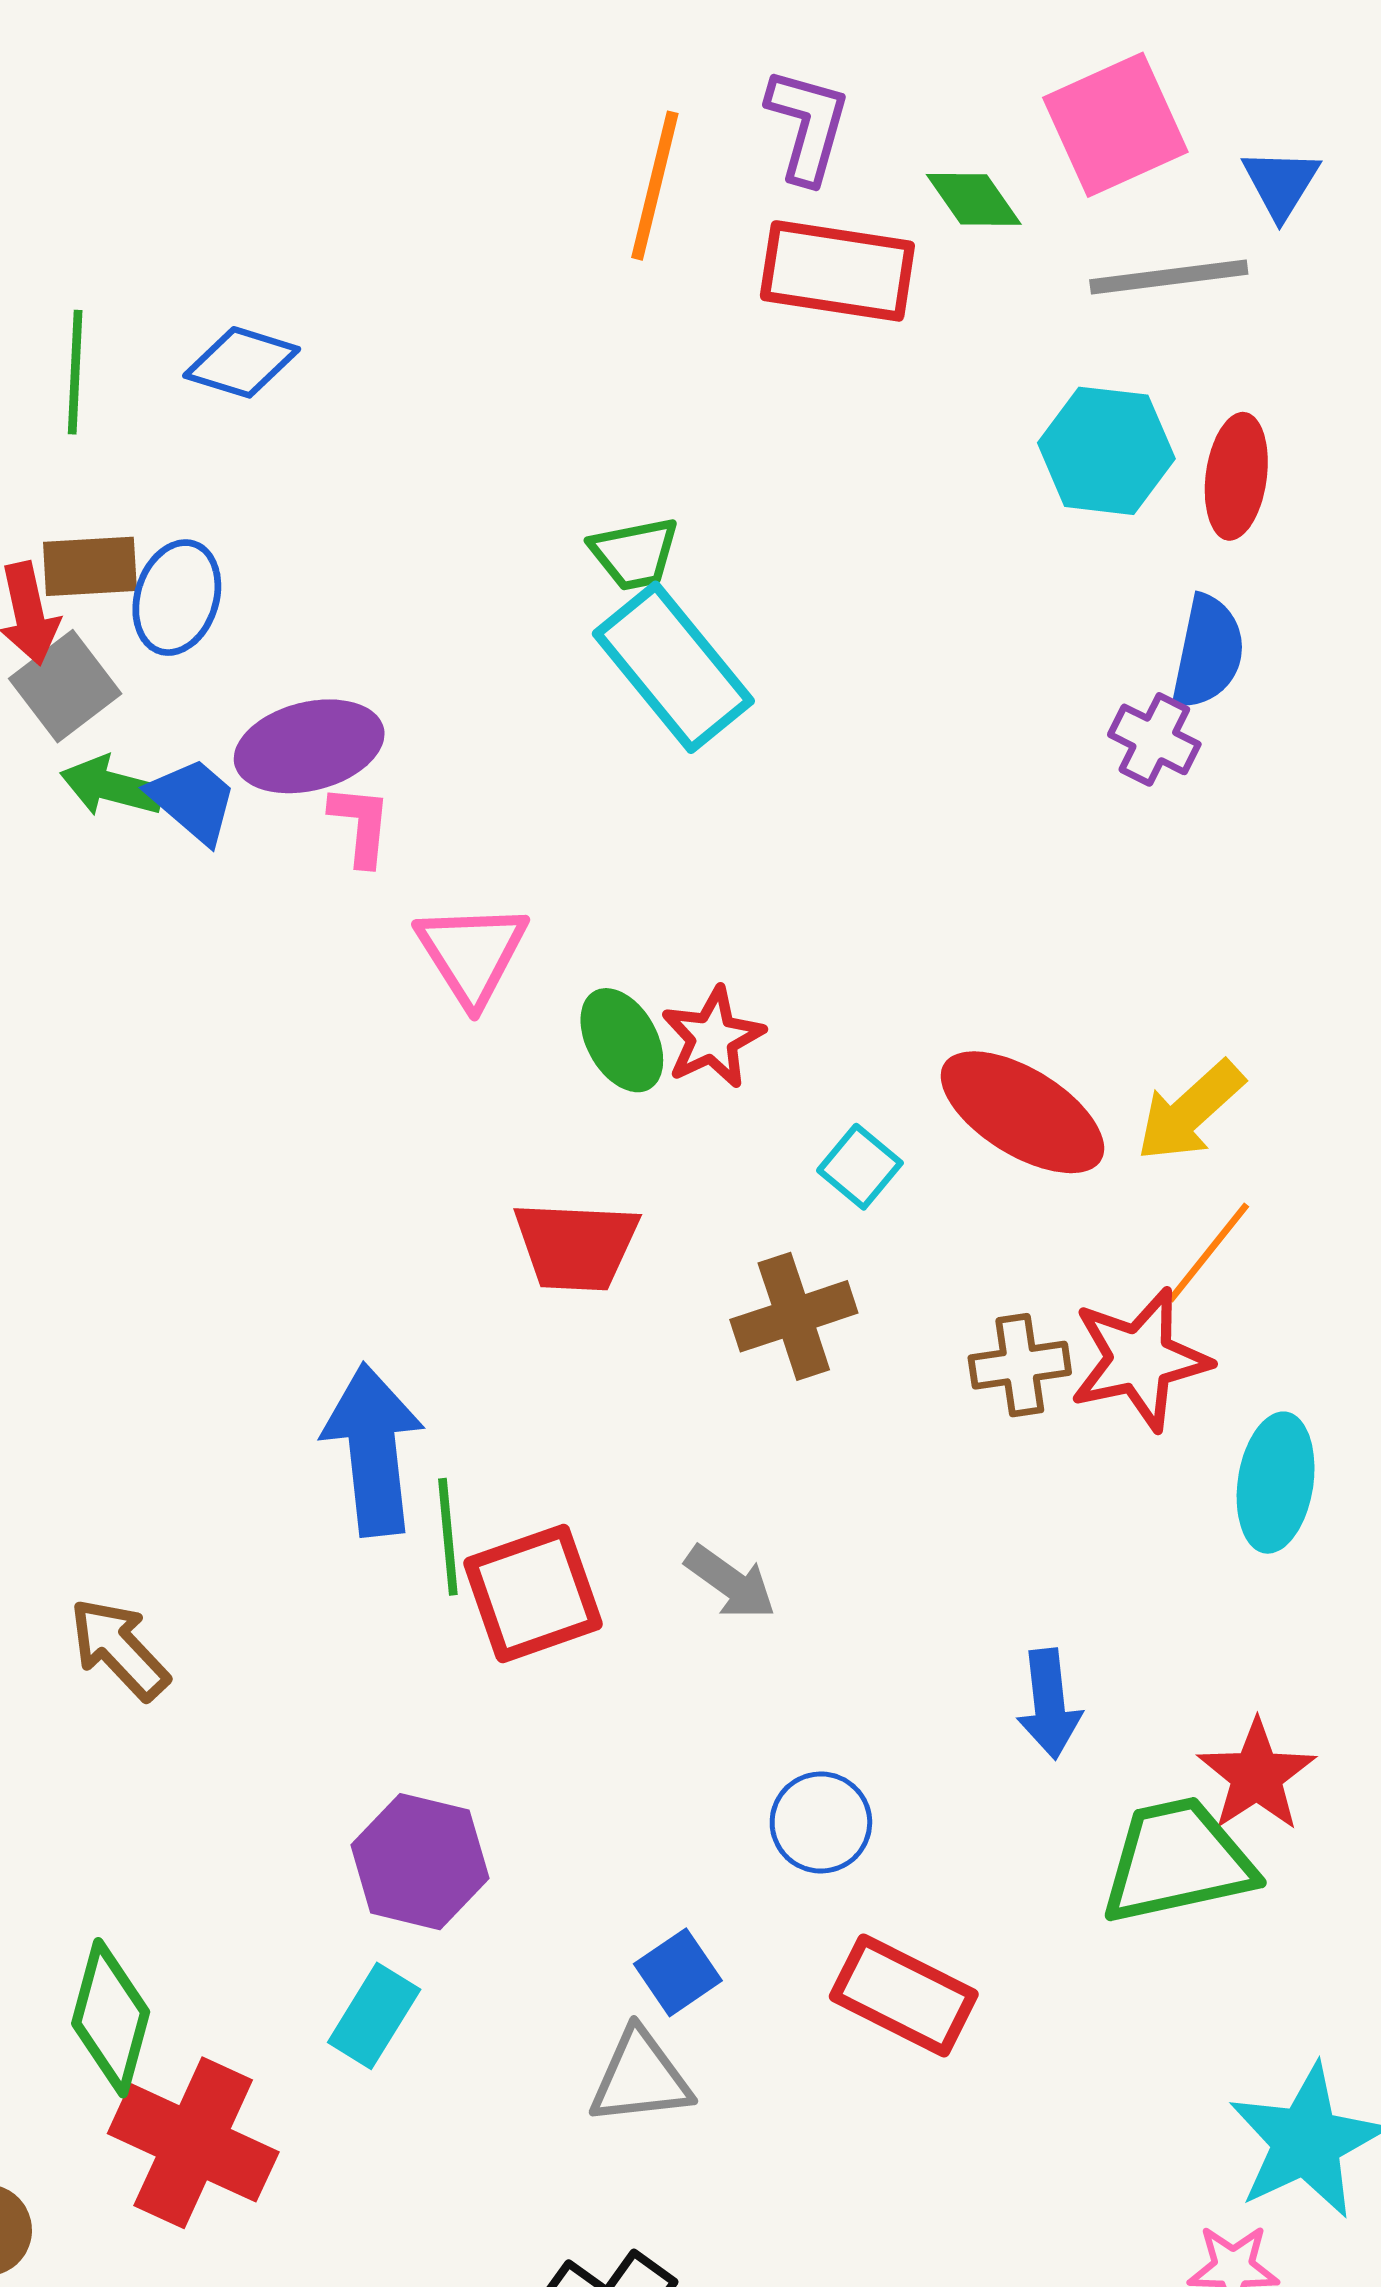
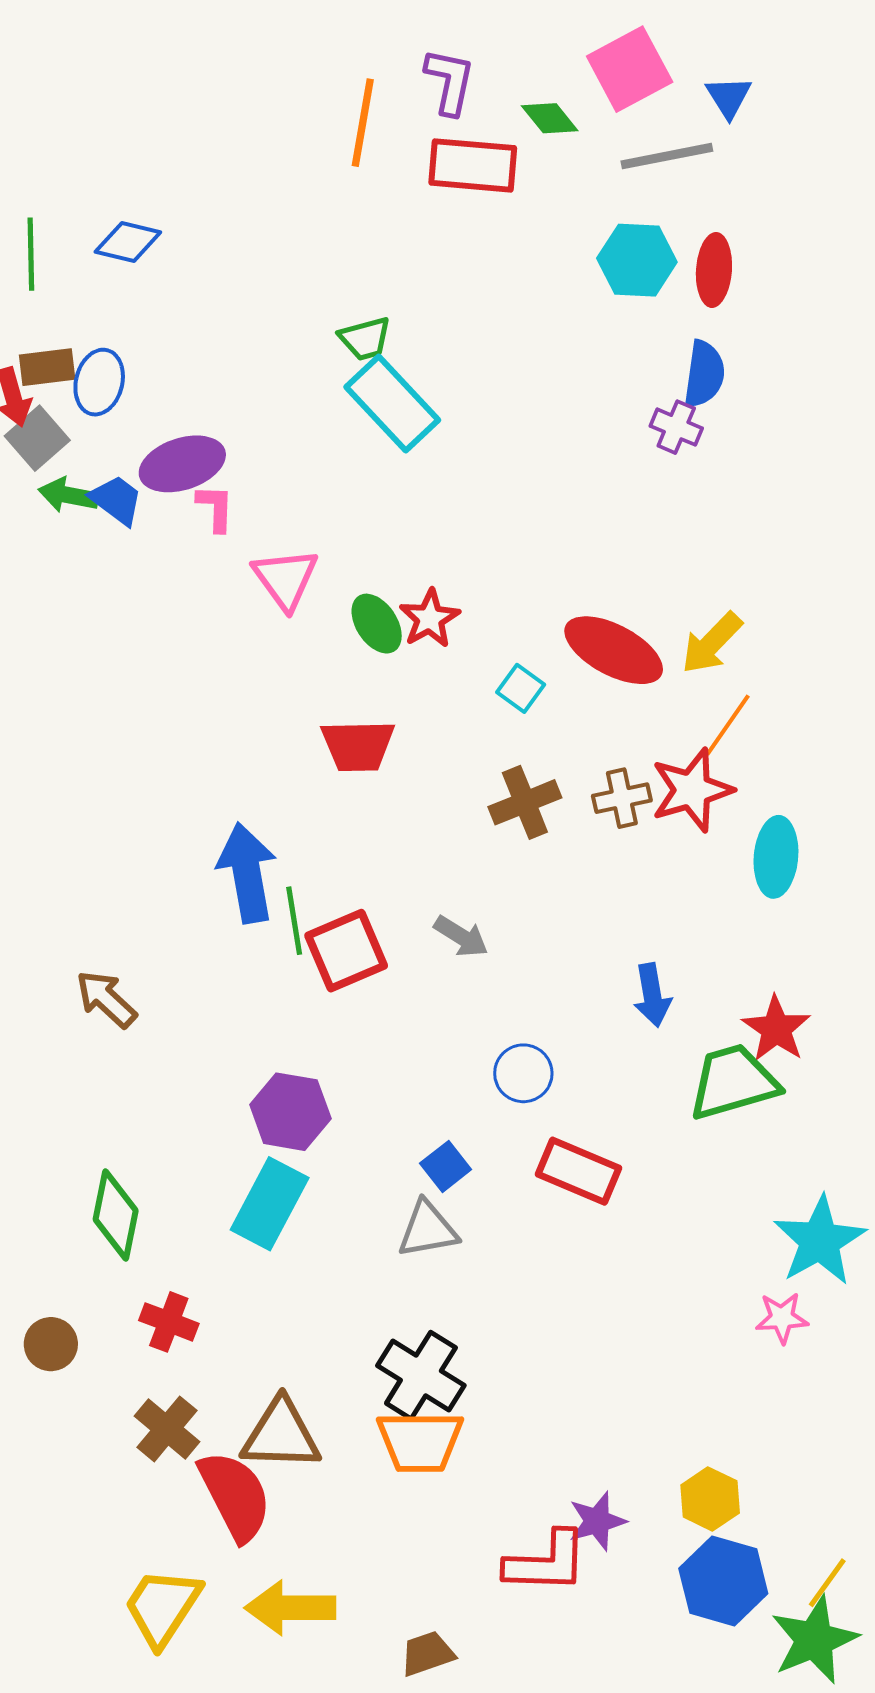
brown cross: (794, 1316) -> (525, 802), moved
cyan rectangle: (374, 2016) -> (270, 1204), size x1.5
red cross: (193, 2143) -> (169, 1322), moved, size x0.6

